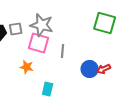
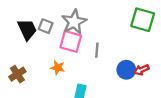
gray star: (42, 25) -> (74, 22), turned 30
gray square: (16, 29) -> (46, 26), turned 32

